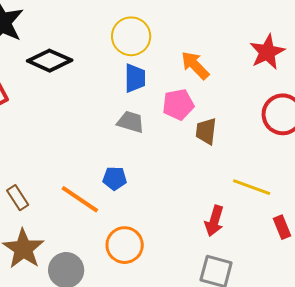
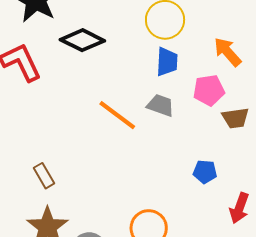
brown trapezoid: (206, 131) -> (235, 118), turned -108
blue pentagon: (115, 178) -> (205, 172), moved
orange line: (80, 199) -> (117, 115), moved

